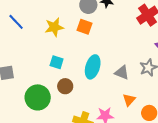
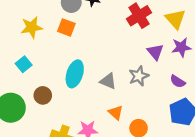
cyan square: (57, 62) -> (24, 64), moved, turned 32
orange triangle: (129, 100) -> (116, 113), turned -32

